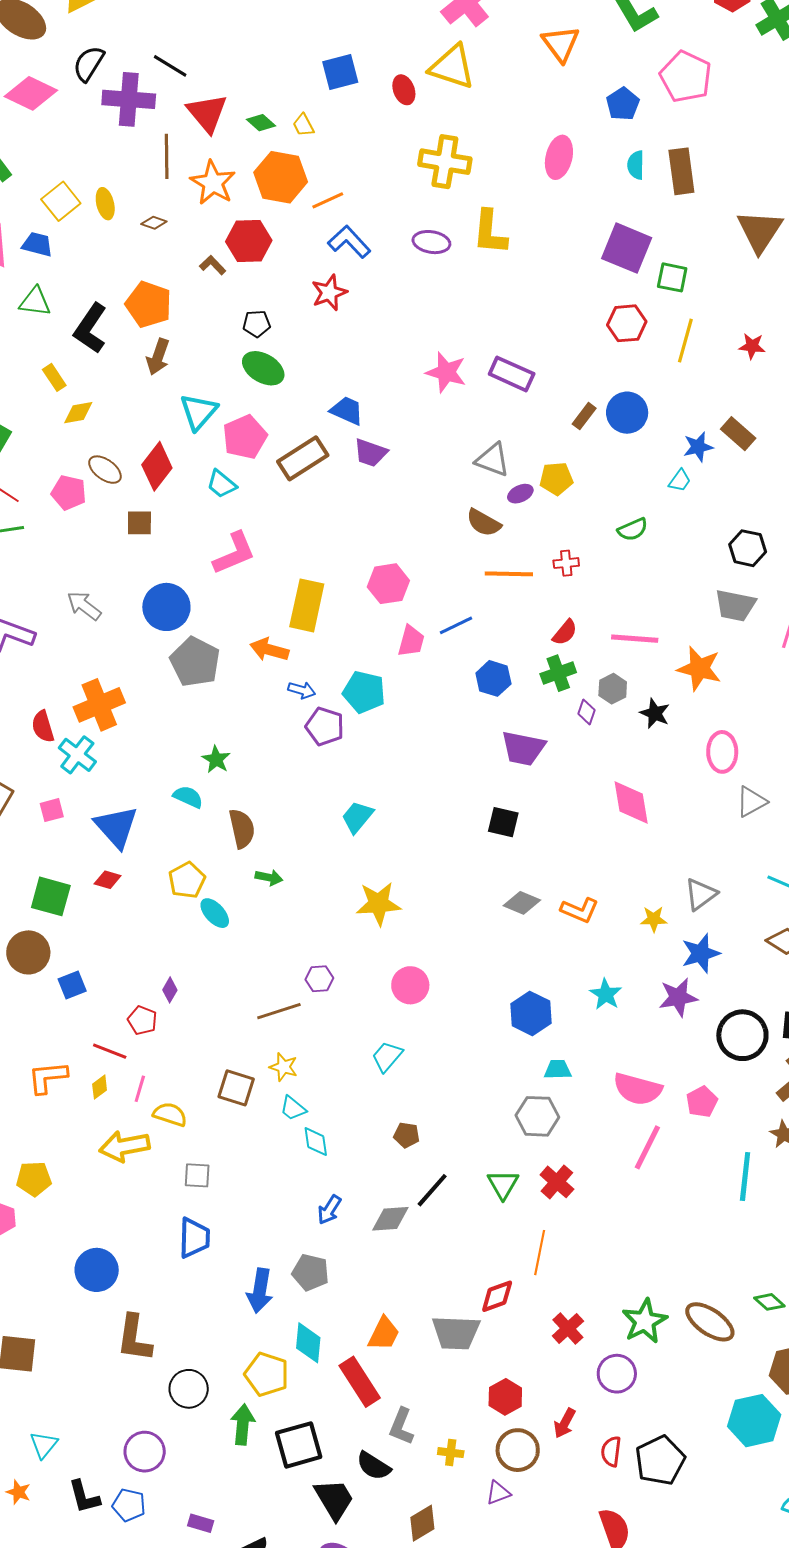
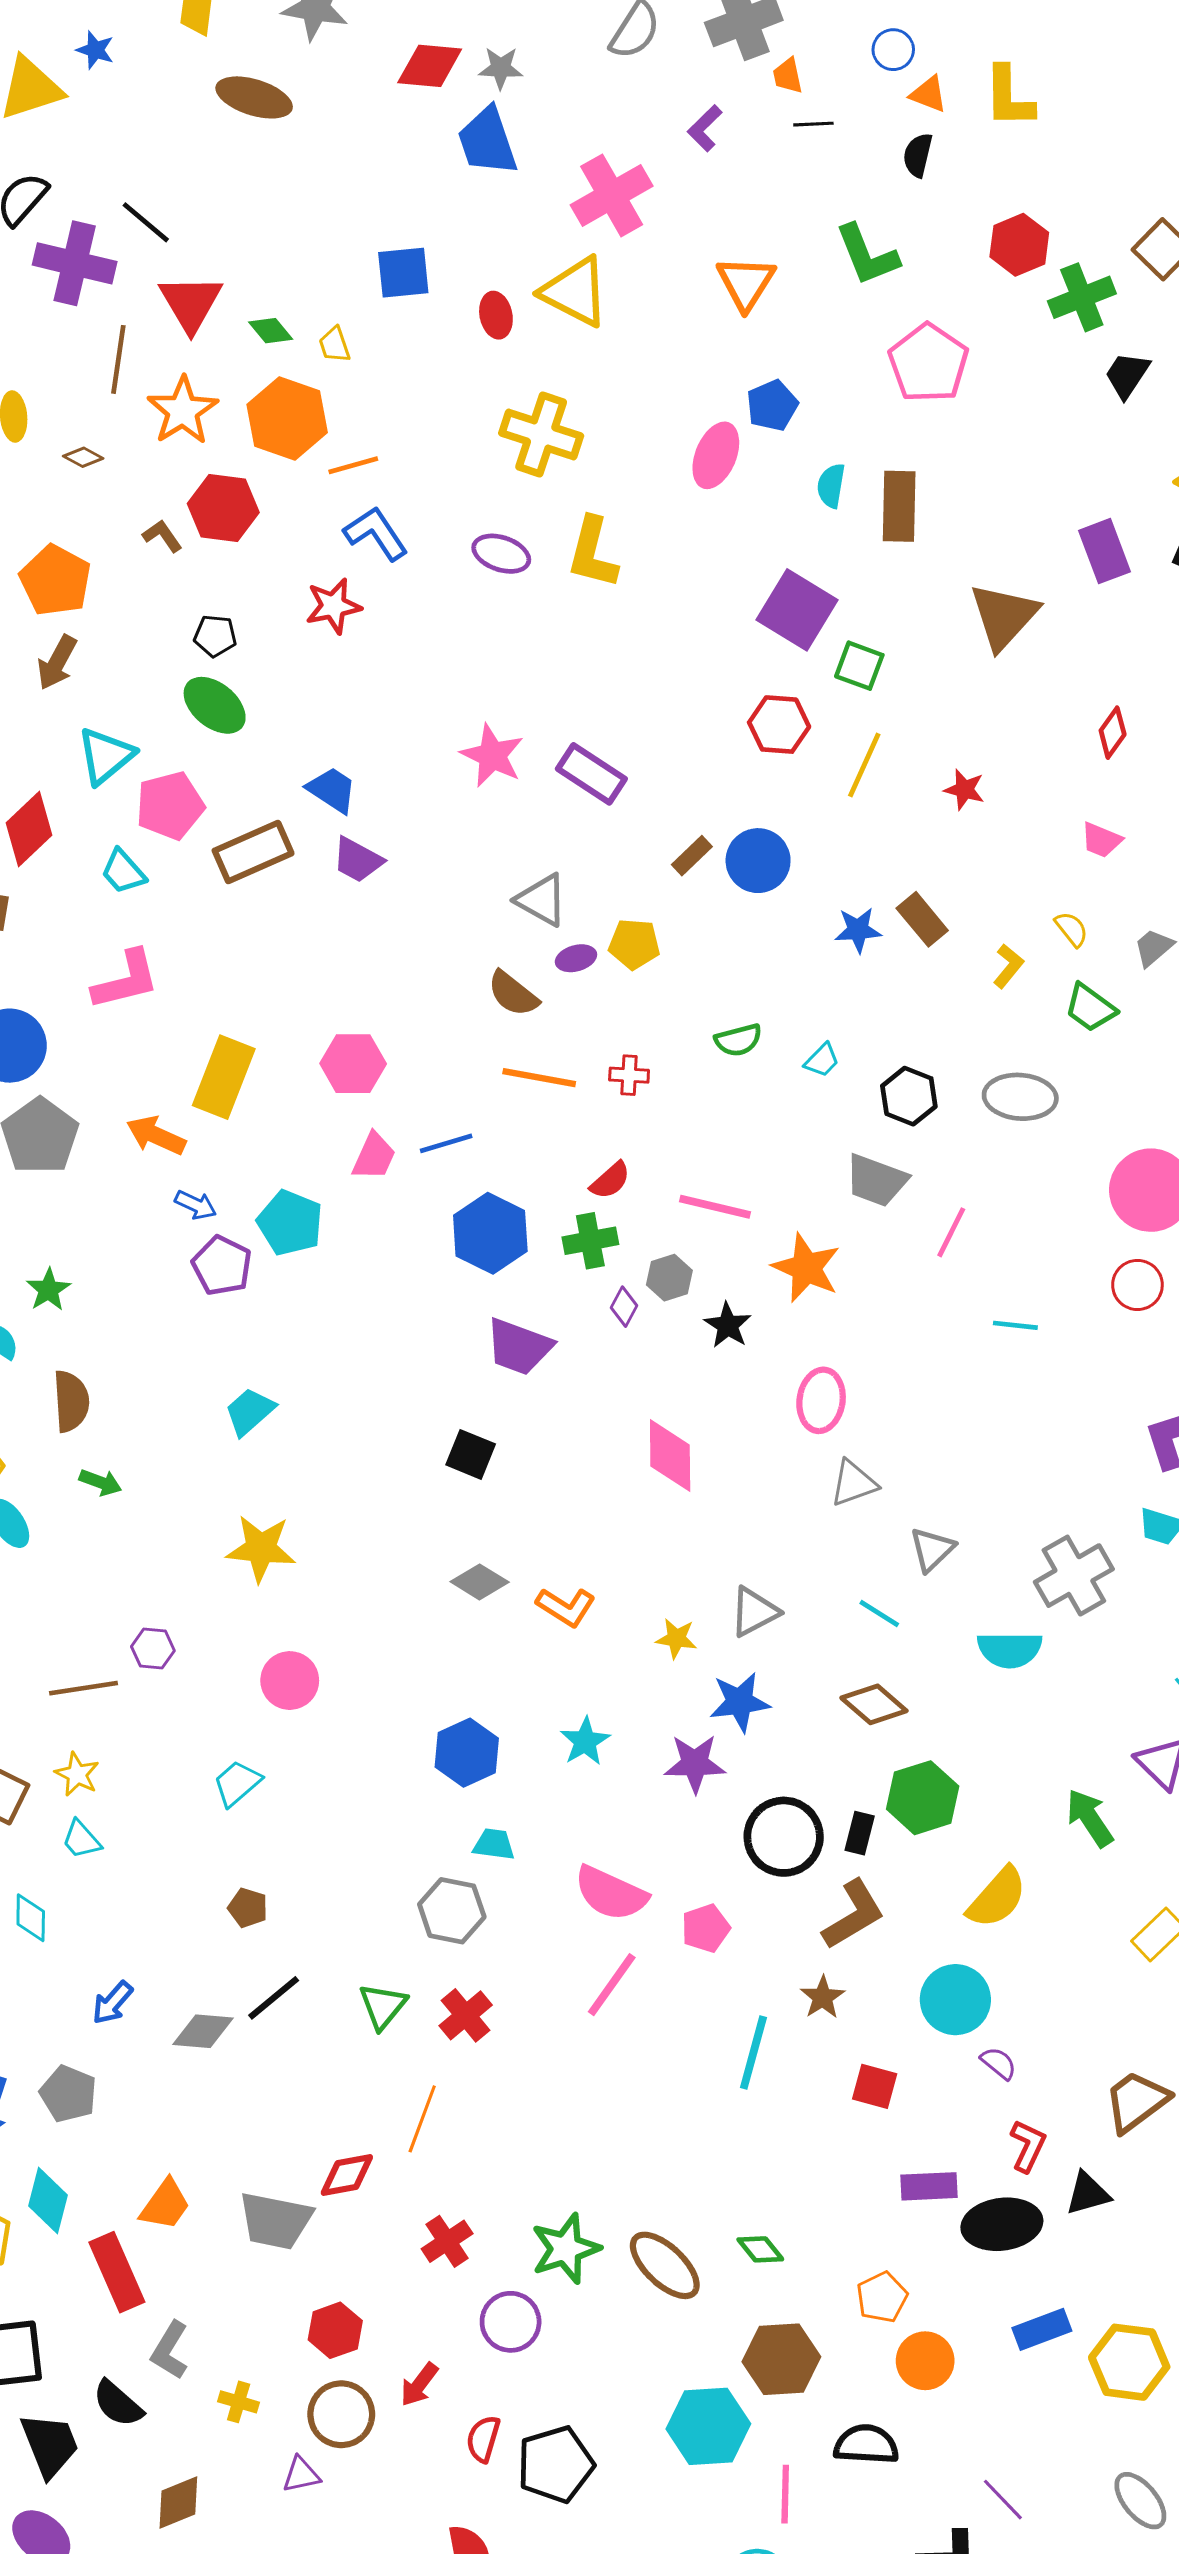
blue pentagon: (623, 104) -> (772, 405), moved
cyan trapezoid: (680, 480) -> (822, 1060), moved
blue hexagon: (493, 678) -> (490, 1233), size x1.4
cyan diamond: (316, 1142) -> (31, 1918), moved

